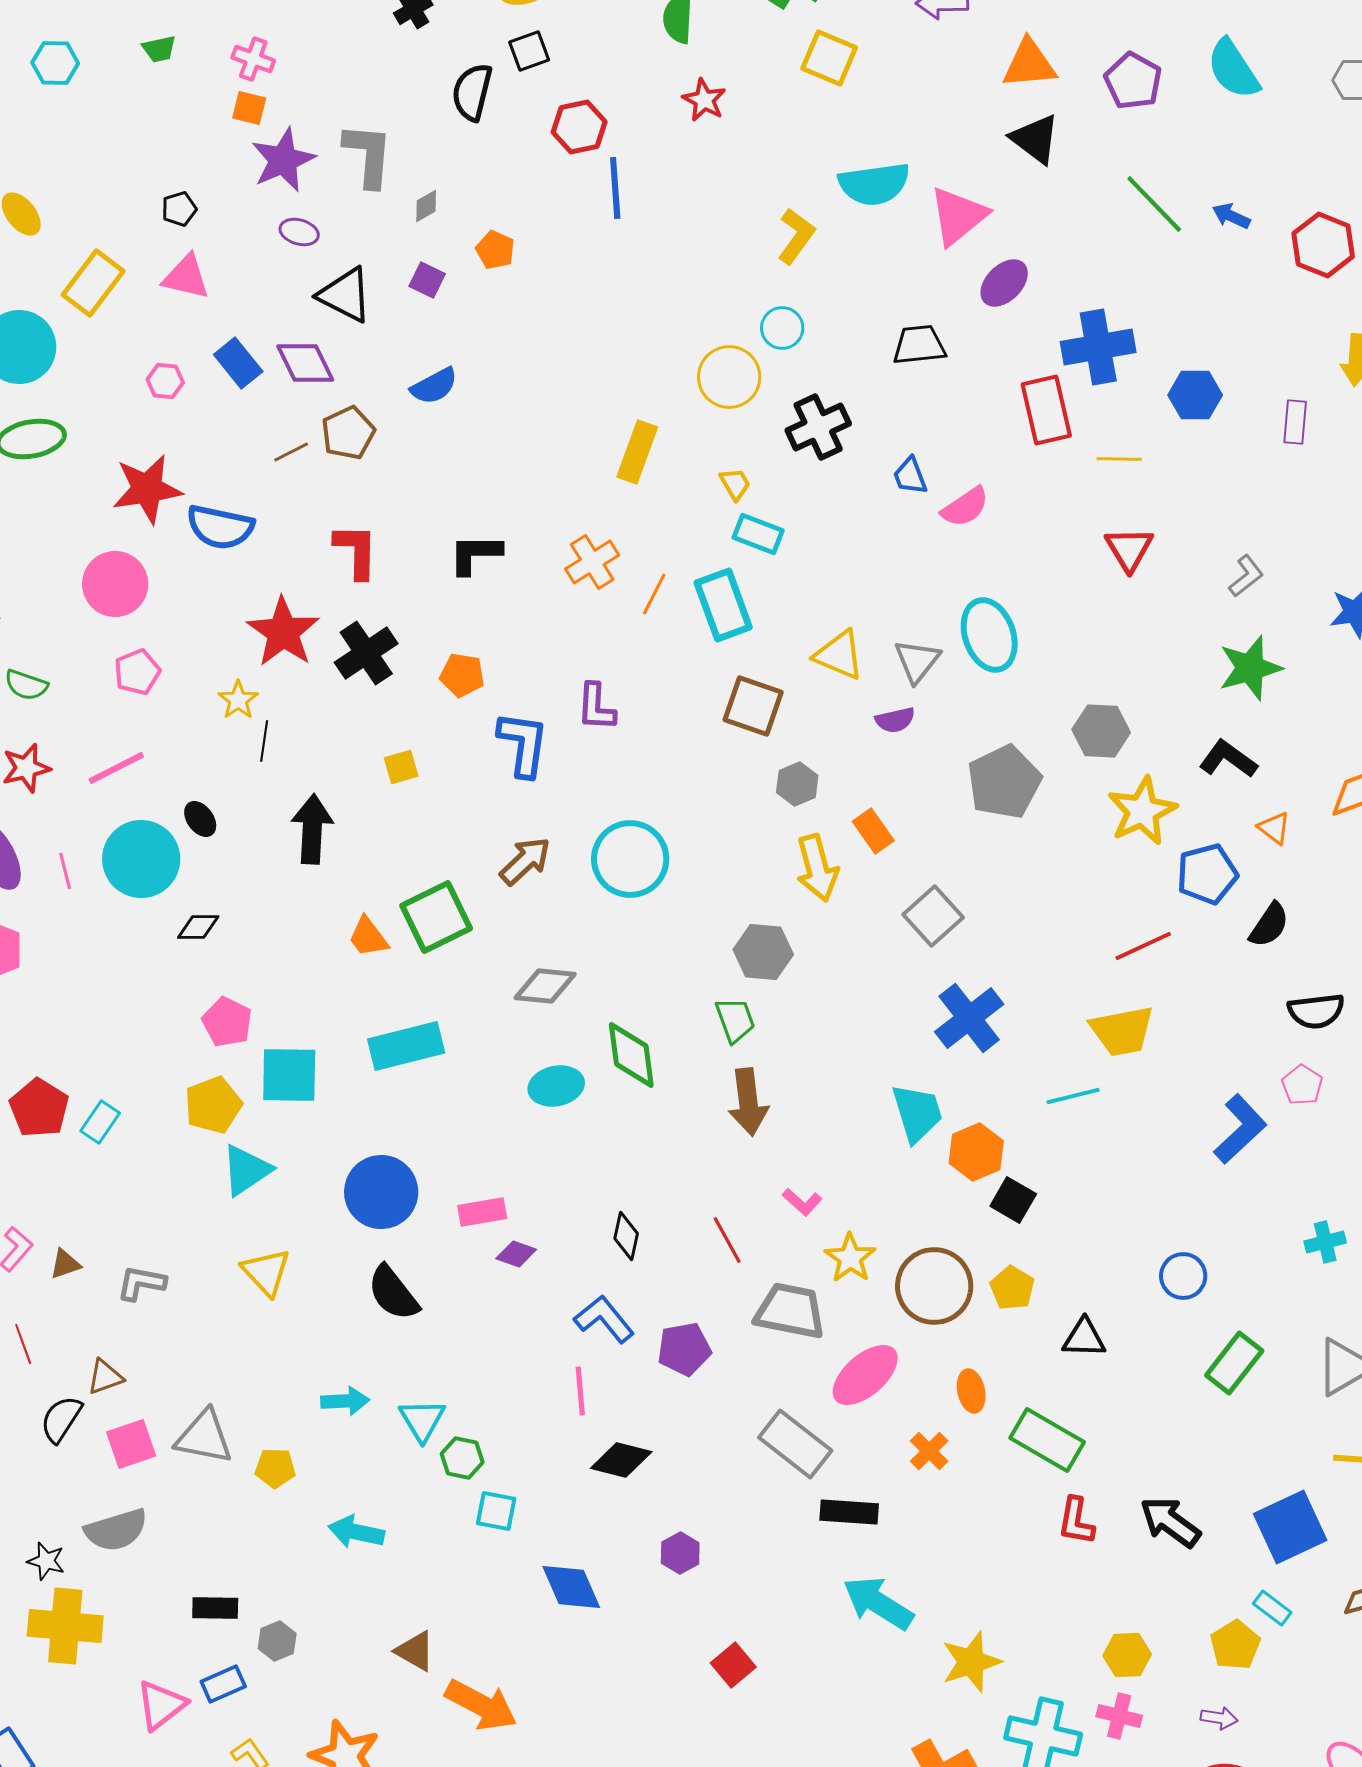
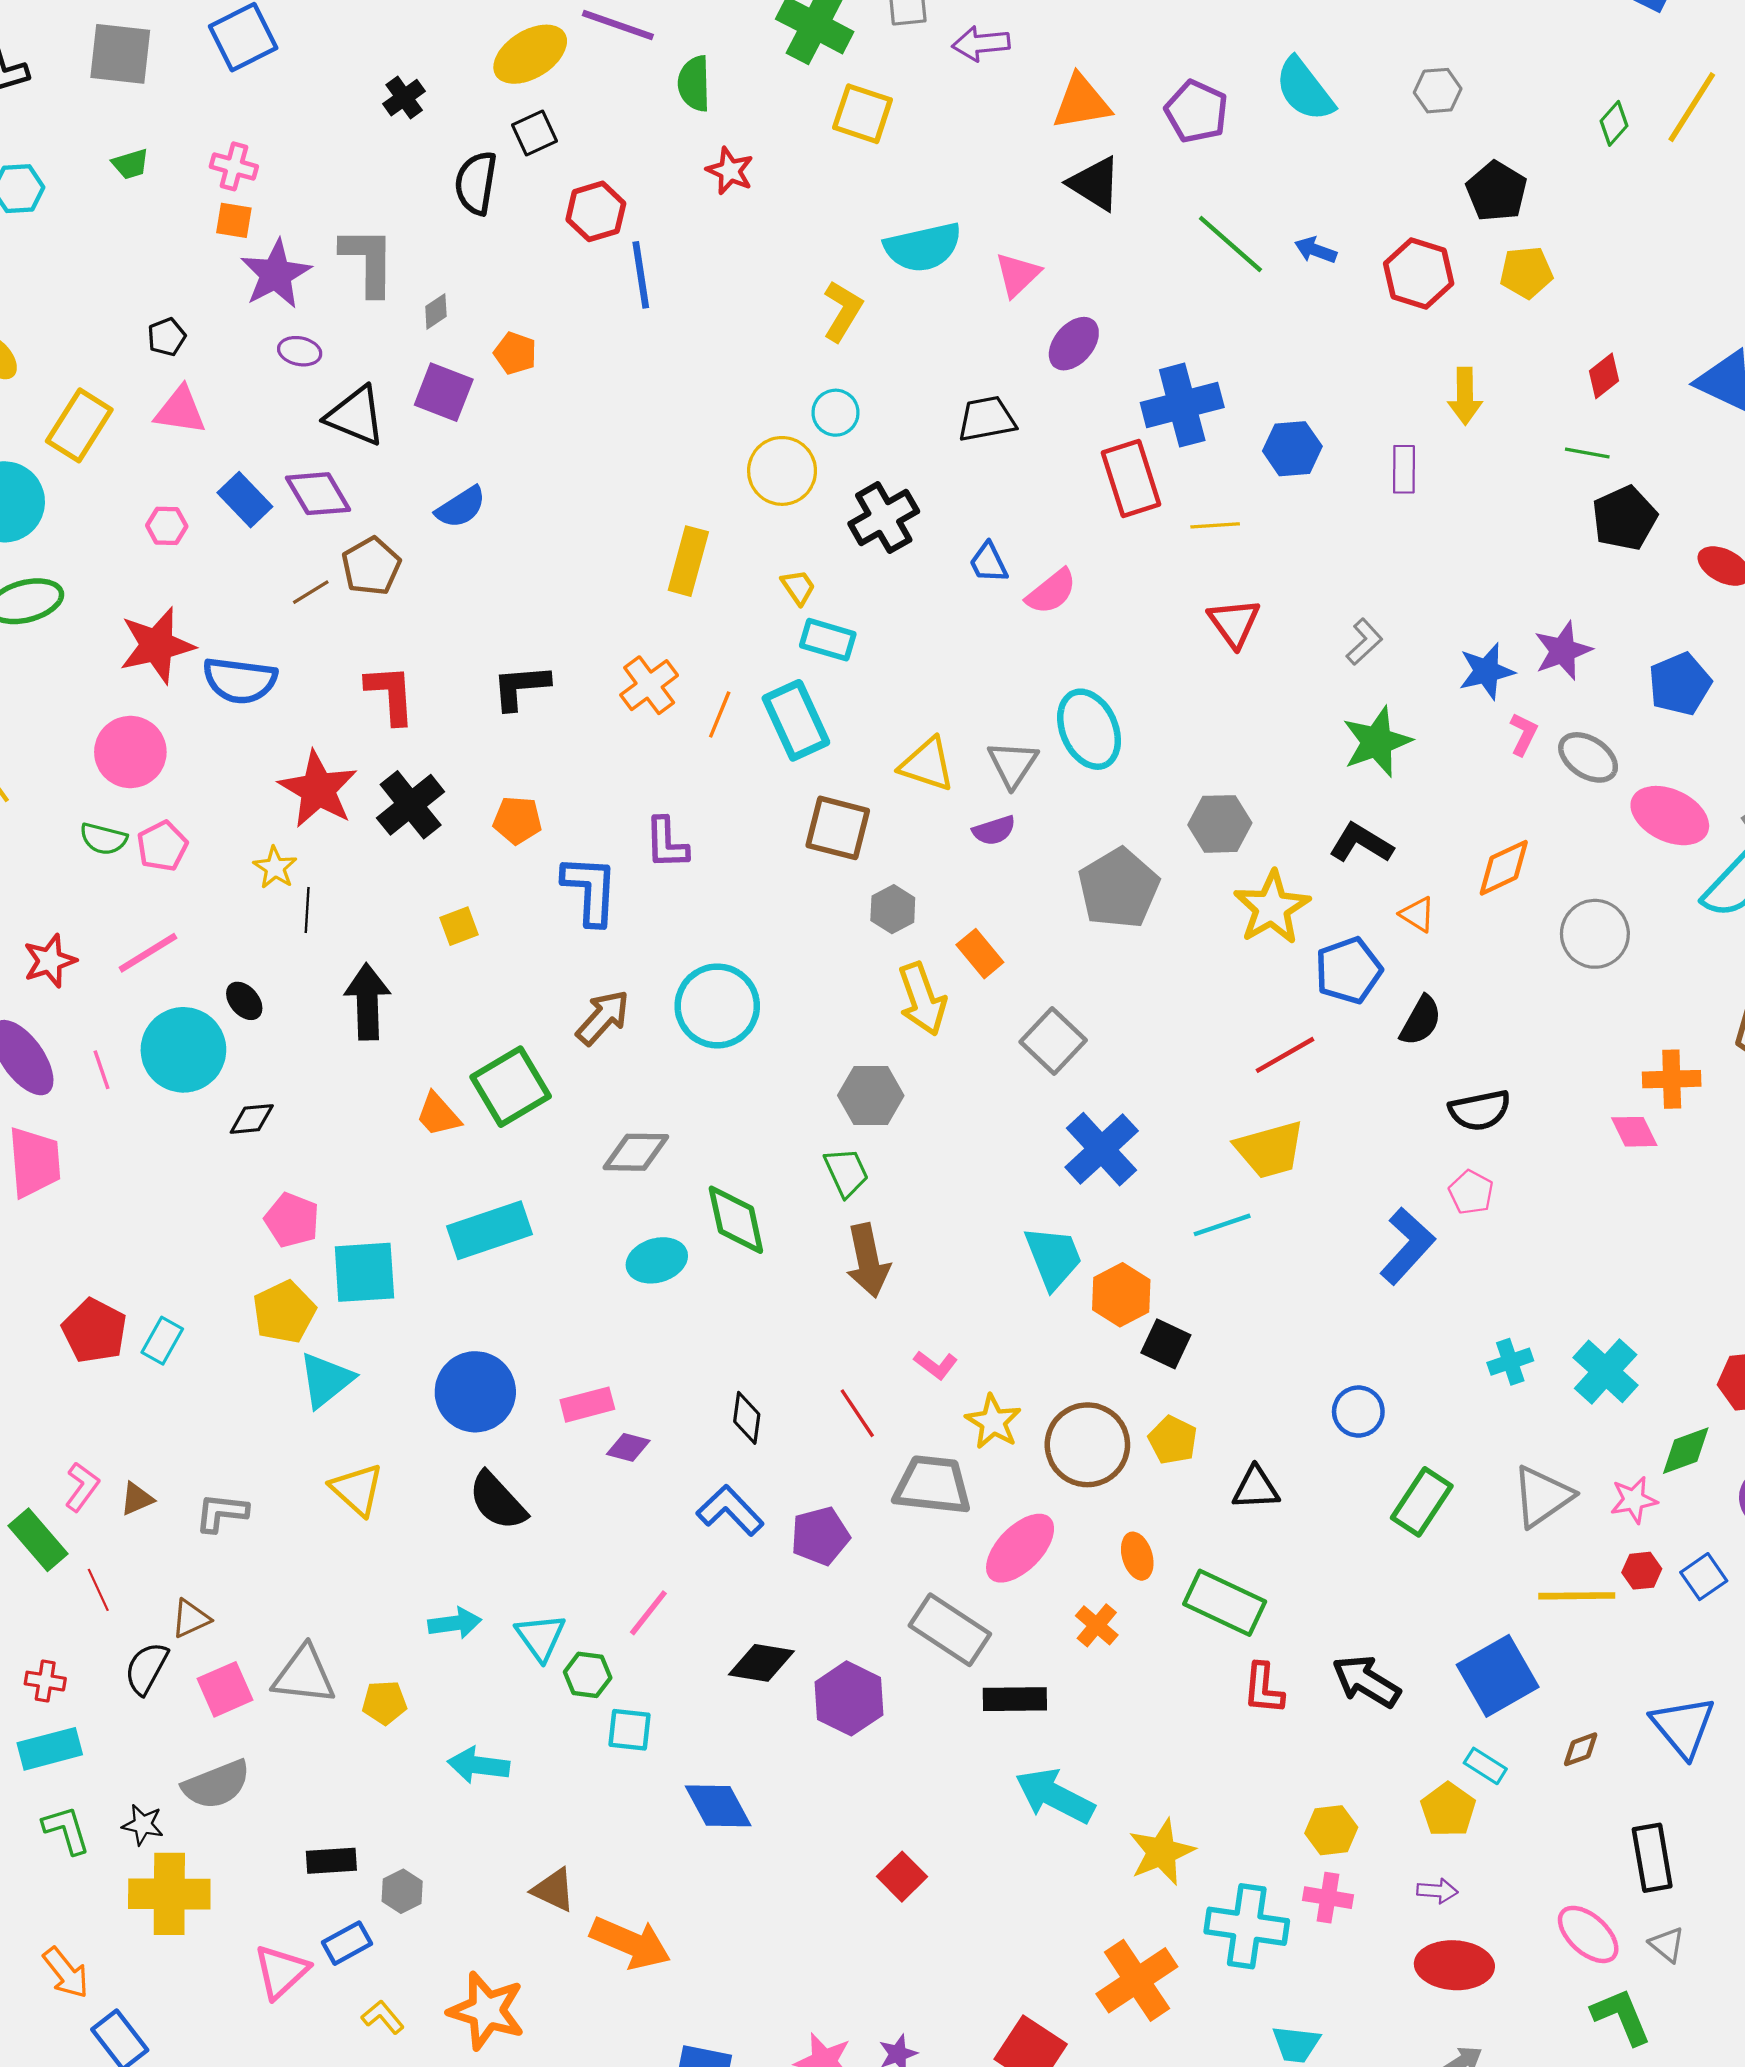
pink triangle: (958, 216) -> (1018, 275), size x0.7
purple square: (427, 280) -> (444, 392), size x1.5
green semicircle: (26, 685) -> (103, 839), moved
pink line: (580, 1391) -> (648, 1613), moved, turned 48
purple hexagon: (680, 1553) -> (849, 1698), moved, size x1.6

